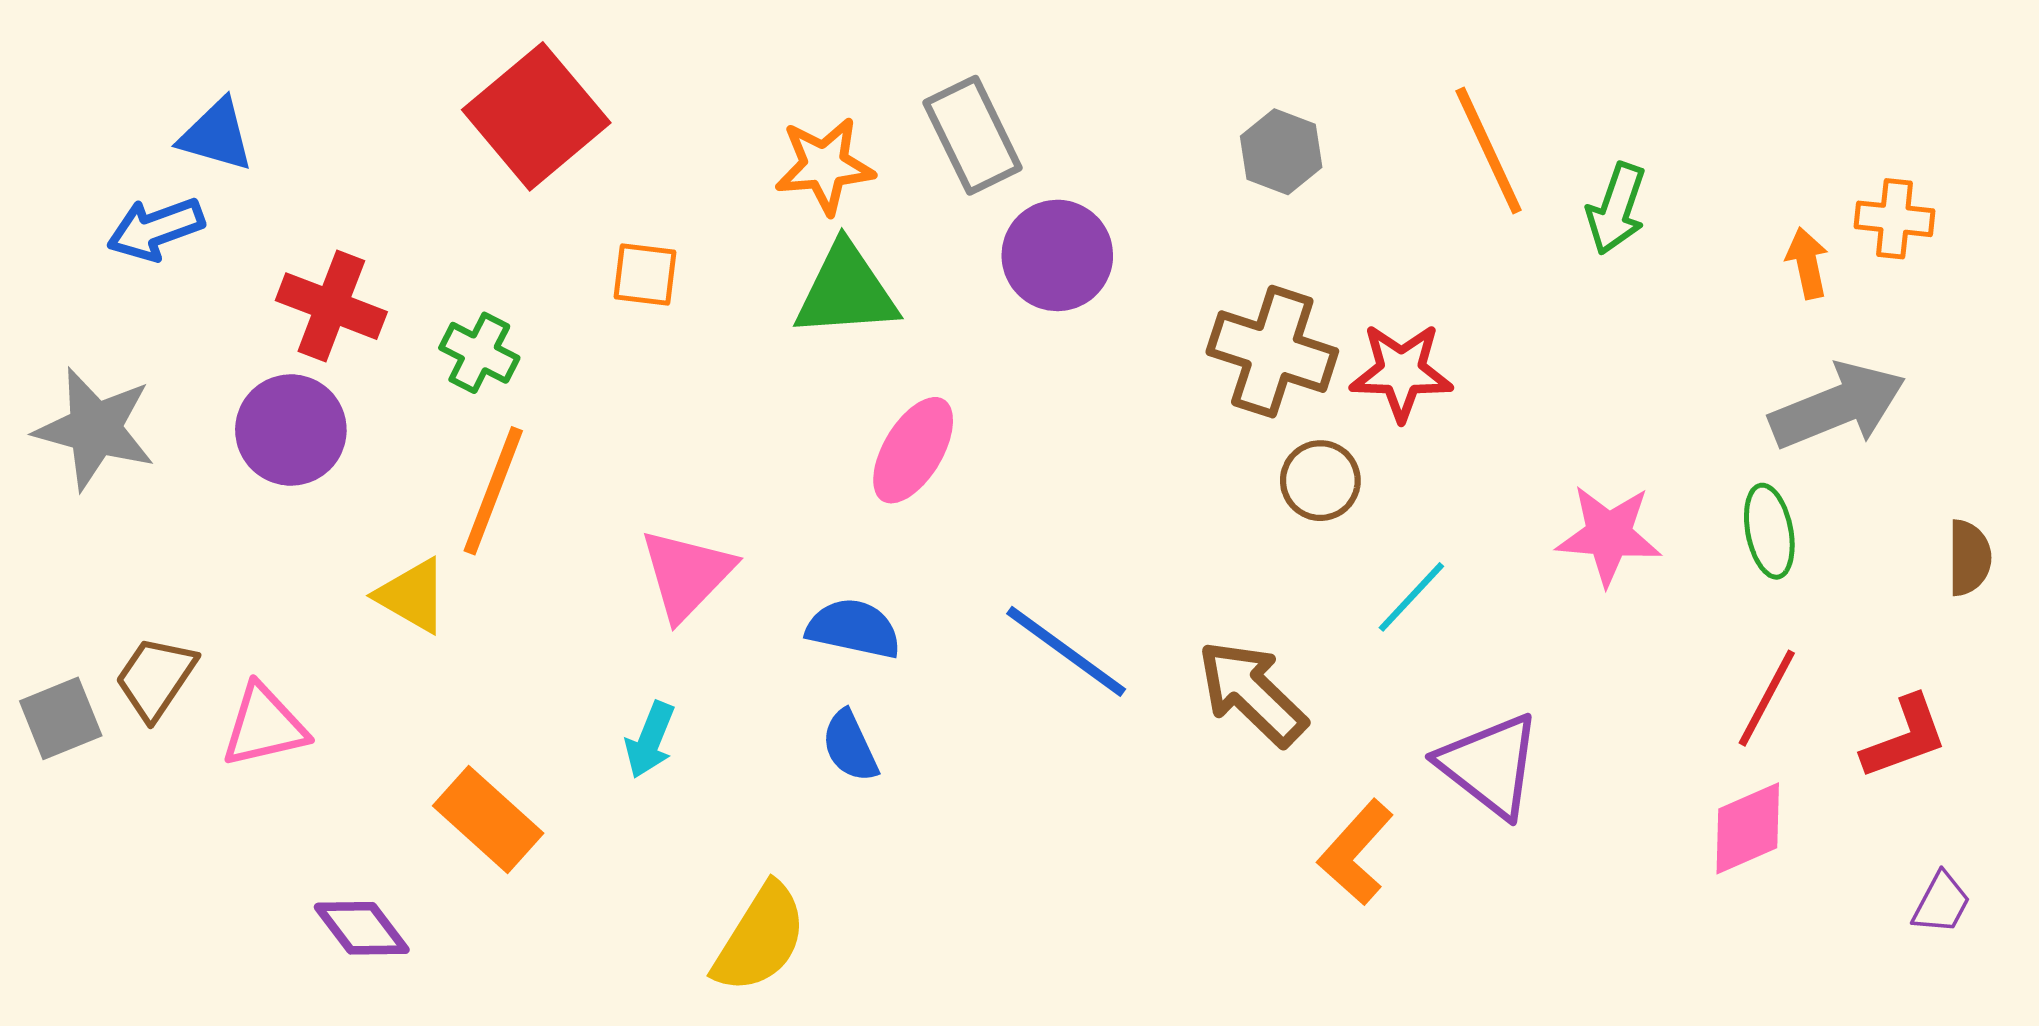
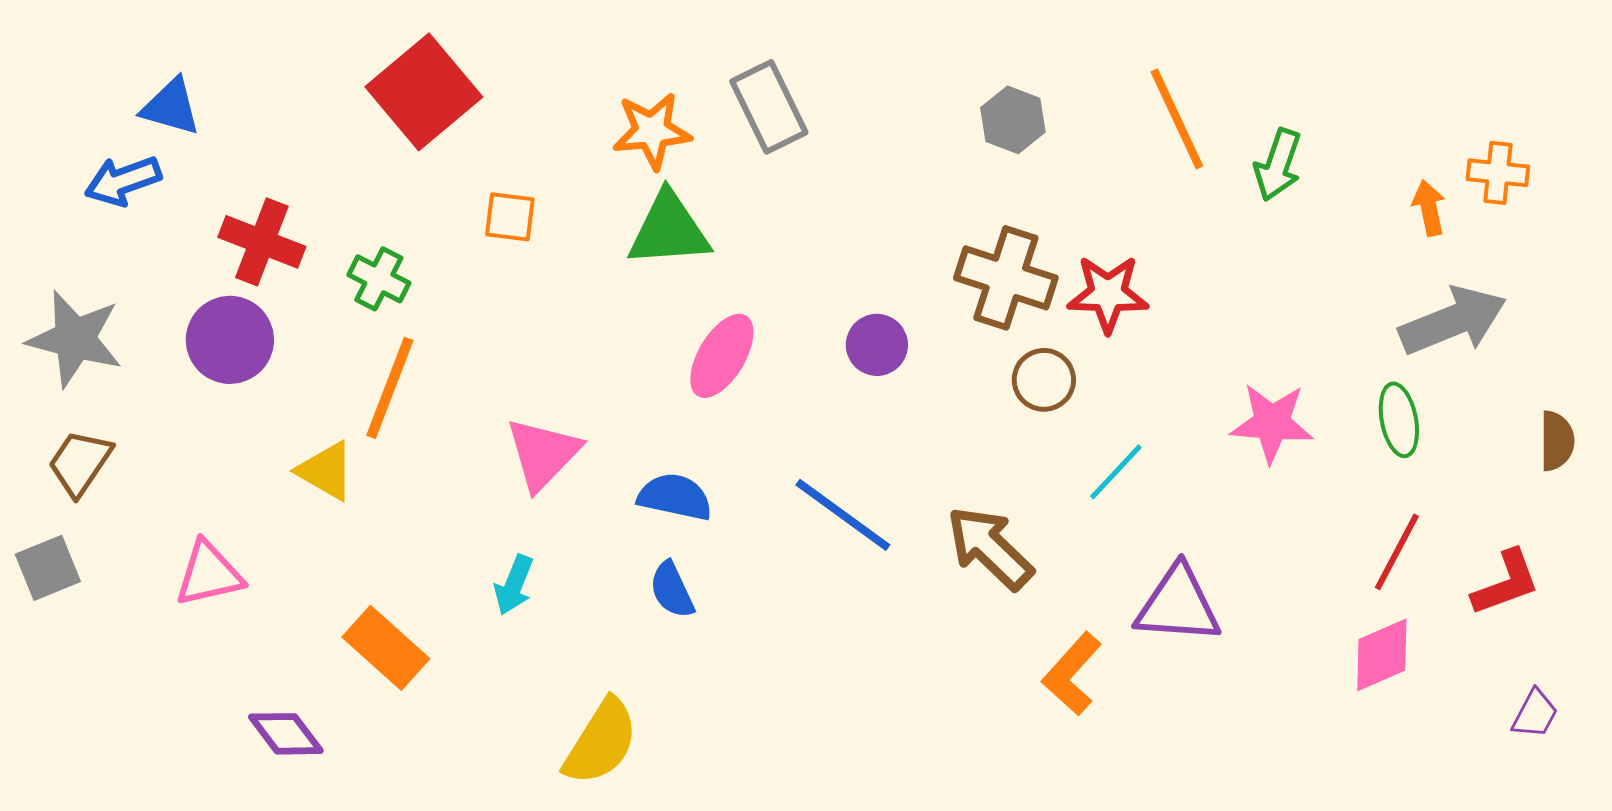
purple circle: (1057, 255) -> (877, 345), moved, size x0.7
brown trapezoid: (156, 678) -> (80, 463), moved
purple triangle: (1490, 765) -> (1178, 605), turned -34

